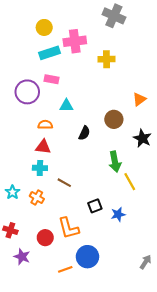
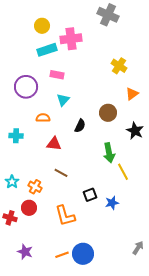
yellow cross: (106, 59) -> (119, 66), moved, turned 35
pink rectangle: (52, 79) -> (57, 75), moved
cyan triangle: (66, 106) -> (63, 100), turned -48
red triangle: (43, 147) -> (54, 144), moved
cyan cross: (40, 168) -> (16, 136), moved
red circle: (45, 238) -> (29, 208), moved
purple star: (22, 257) -> (25, 252), moved
blue circle: (87, 257) -> (83, 254), moved

